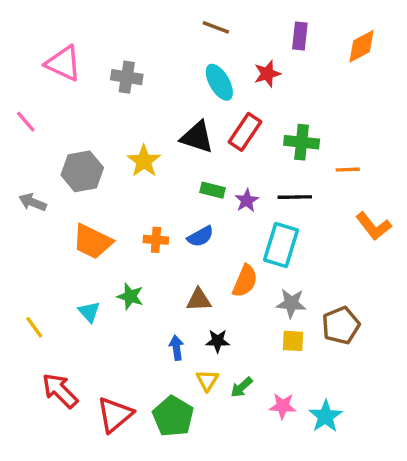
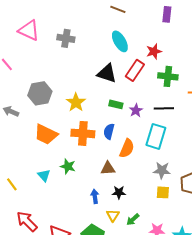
red star: (267, 74) -> (154, 51), moved
yellow star: (144, 161) -> (76, 102), moved
blue semicircle: (200, 236) -> (109, 131), turned 133
orange cross: (156, 240) -> (83, 133), size x1.6
orange semicircle: (245, 281) -> (127, 148), moved

